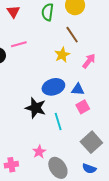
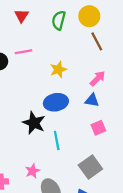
brown line: (72, 35) -> (97, 41), moved
yellow star: (62, 55) -> (58, 69), moved
blue triangle: (78, 89) -> (92, 100), moved
pink square: (83, 107) -> (98, 128), moved

